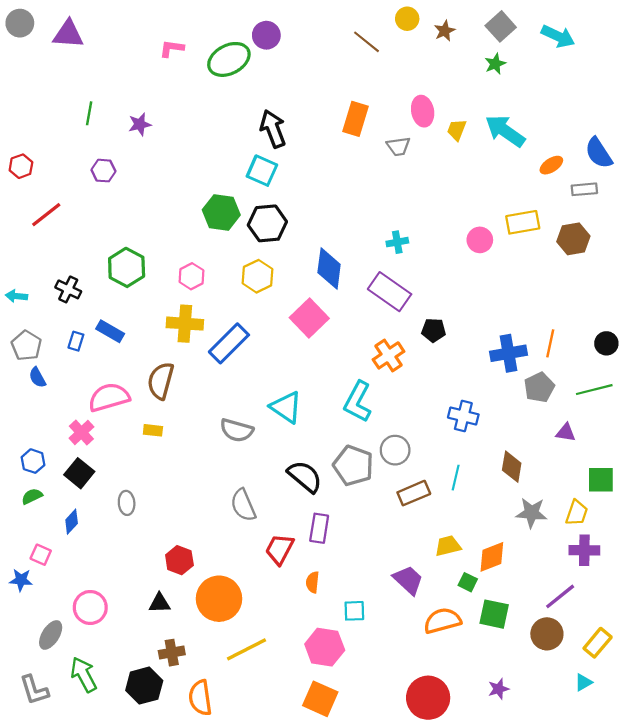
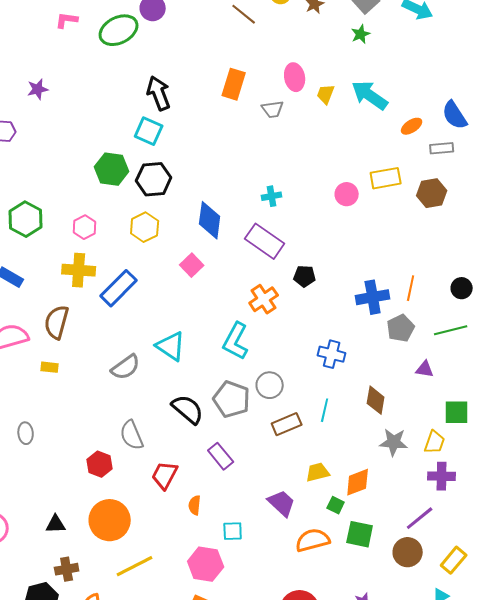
pink square: (309, 318) -> (192, 265), size x0.7
gray semicircle: (237, 430) -> (126, 367), turned -52
purple rectangle: (319, 528) -> (221, 456), moved, turned -48
red hexagon: (179, 560) -> (100, 464), moved

